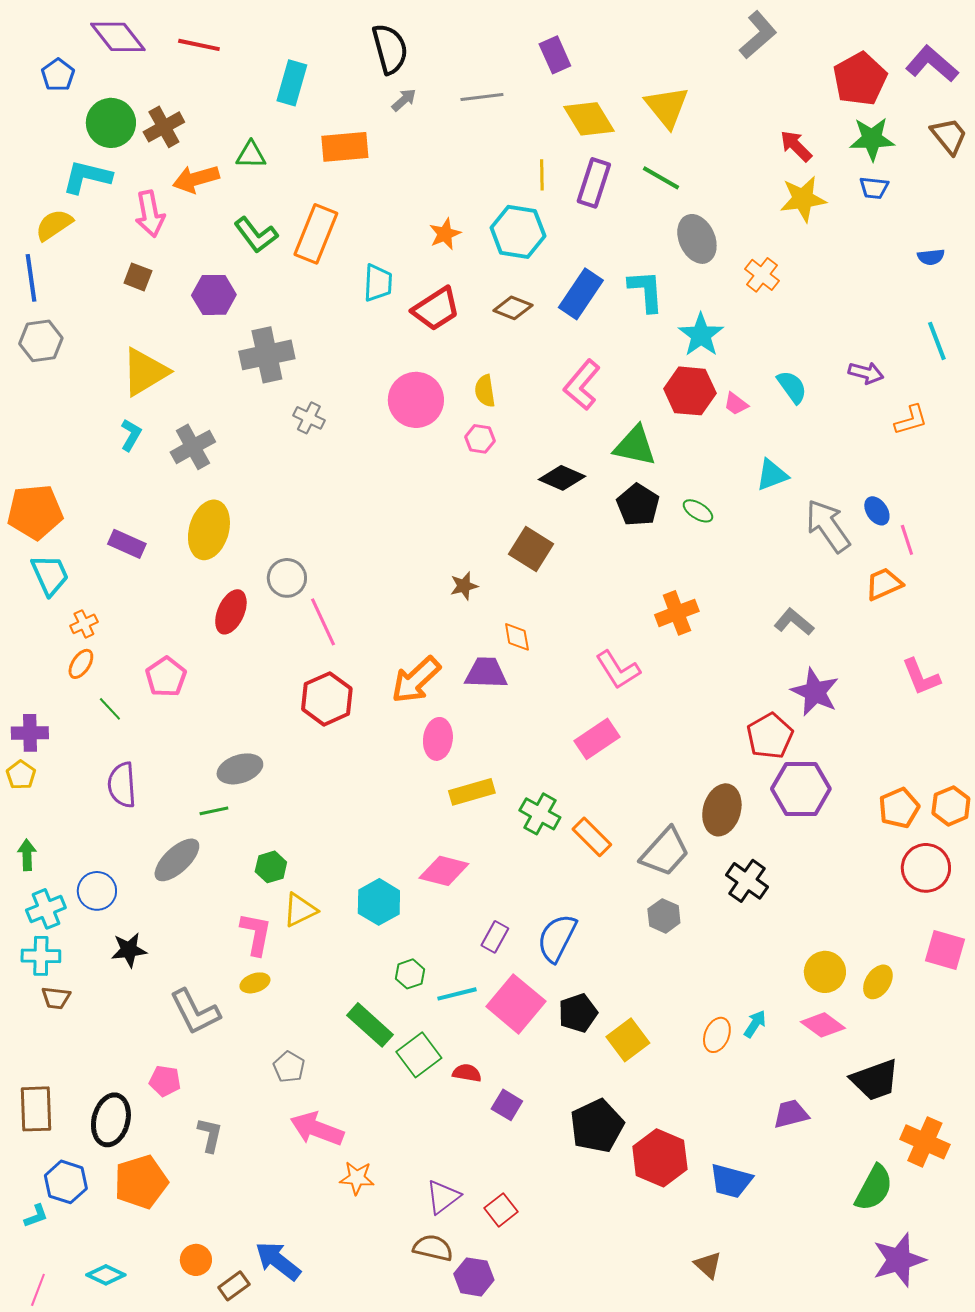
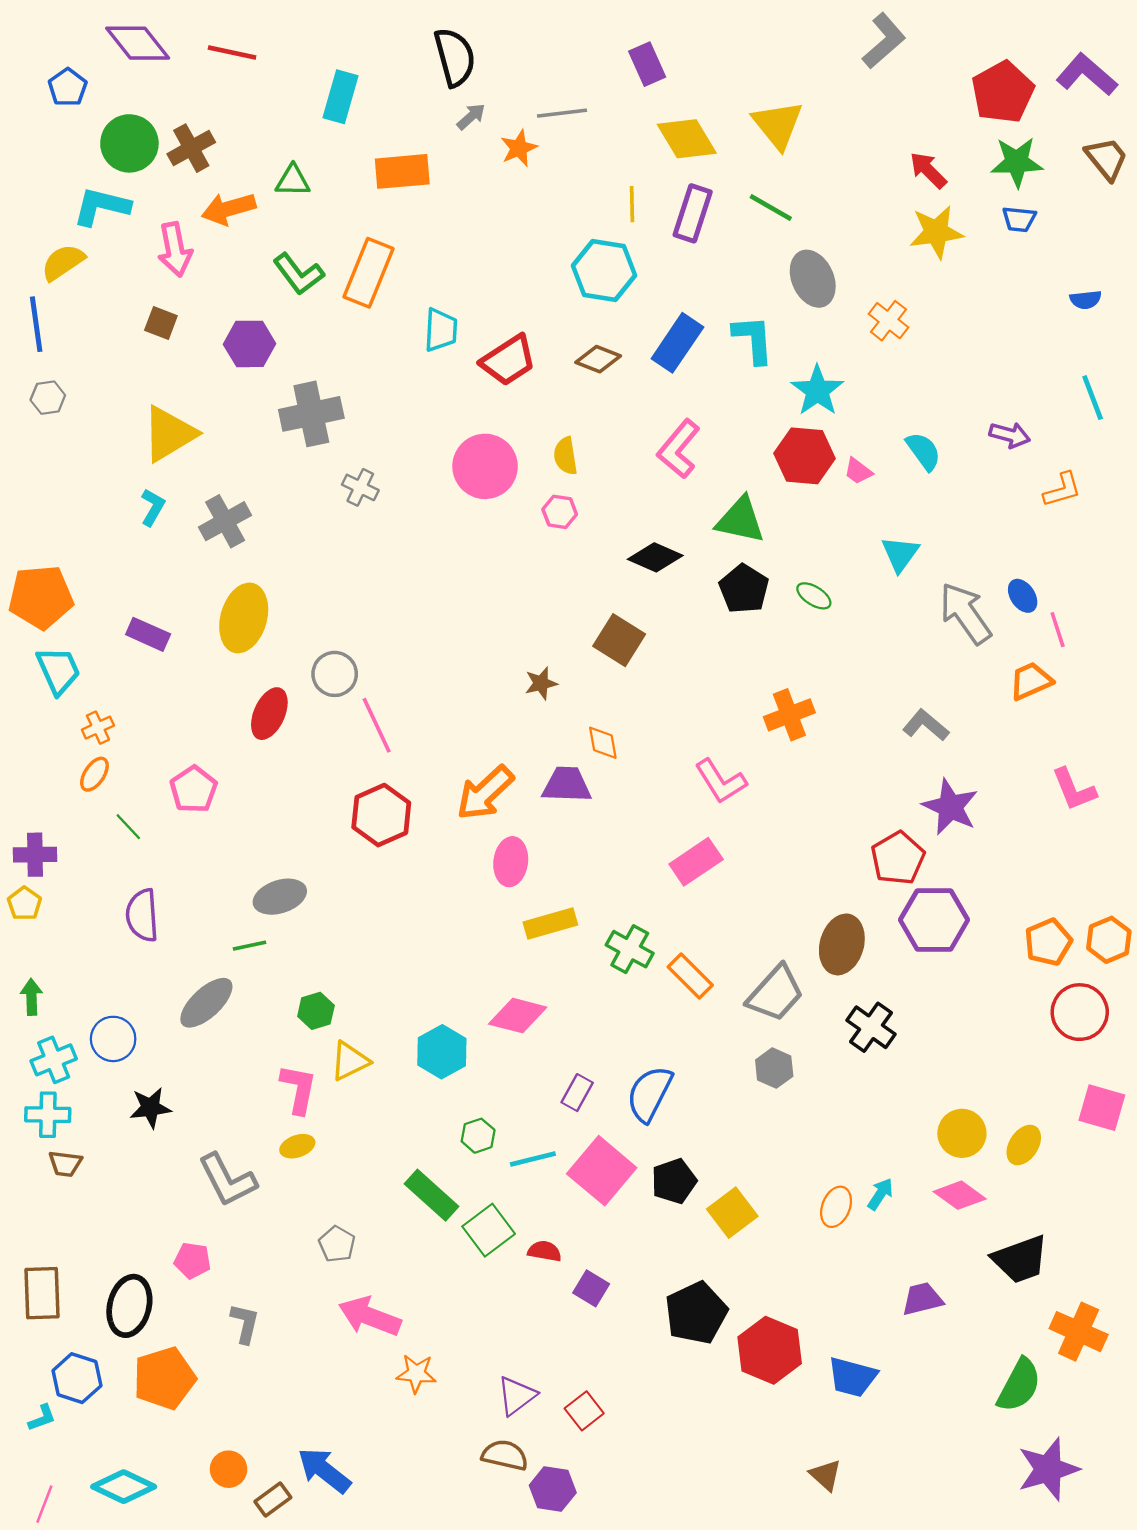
orange star: (445, 234) -> (519, 148), moved
gray hexagon: (41, 341) -> (48, 398), size x0.7
cyan triangle: (772, 475) -> (900, 554), turned -33
cyan diamond: (106, 1275) -> (124, 1487), size x1.4

